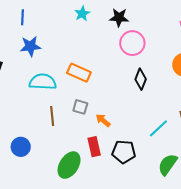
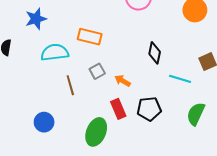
black diamond: (141, 79) -> (155, 53), moved
gray square: (80, 107) -> (97, 71), turned -35
cyan line: (158, 128) -> (180, 79), turned 70

